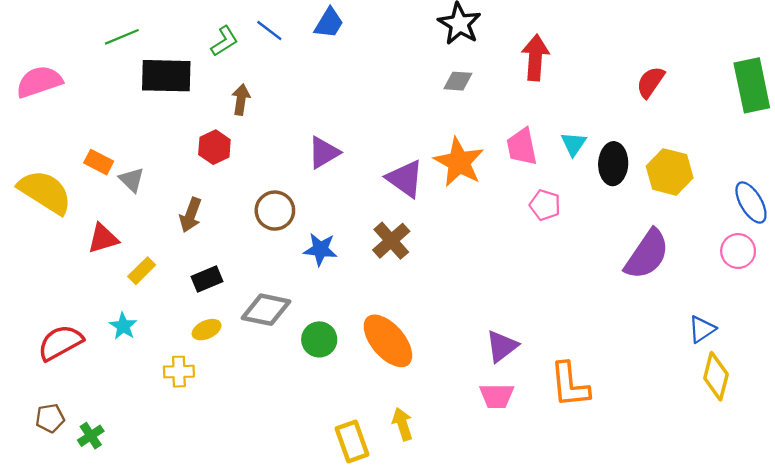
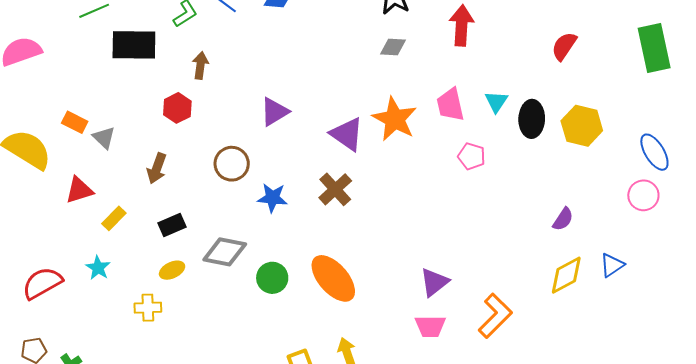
purple semicircle: (647, 254) -> (563, 219), moved, size x0.5
yellow diamond: (716, 376) -> (566, 275), moved, turned 48
orange L-shape: (570, 385) -> (495, 316), turned -129

